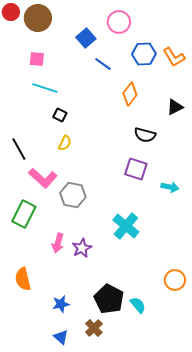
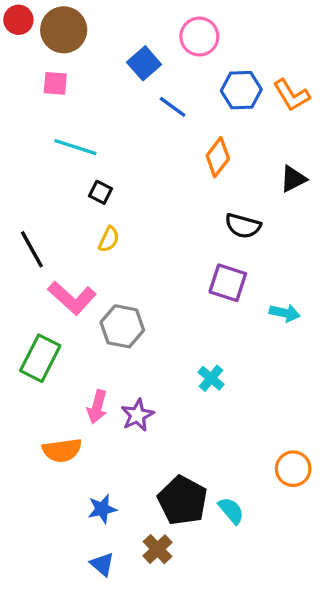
pink square: (37, 59) -> (55, 83), moved
cyan cross: (126, 226) -> (211, 378), size x0.6
orange semicircle: (23, 279) -> (62, 450), moved, turned -85

